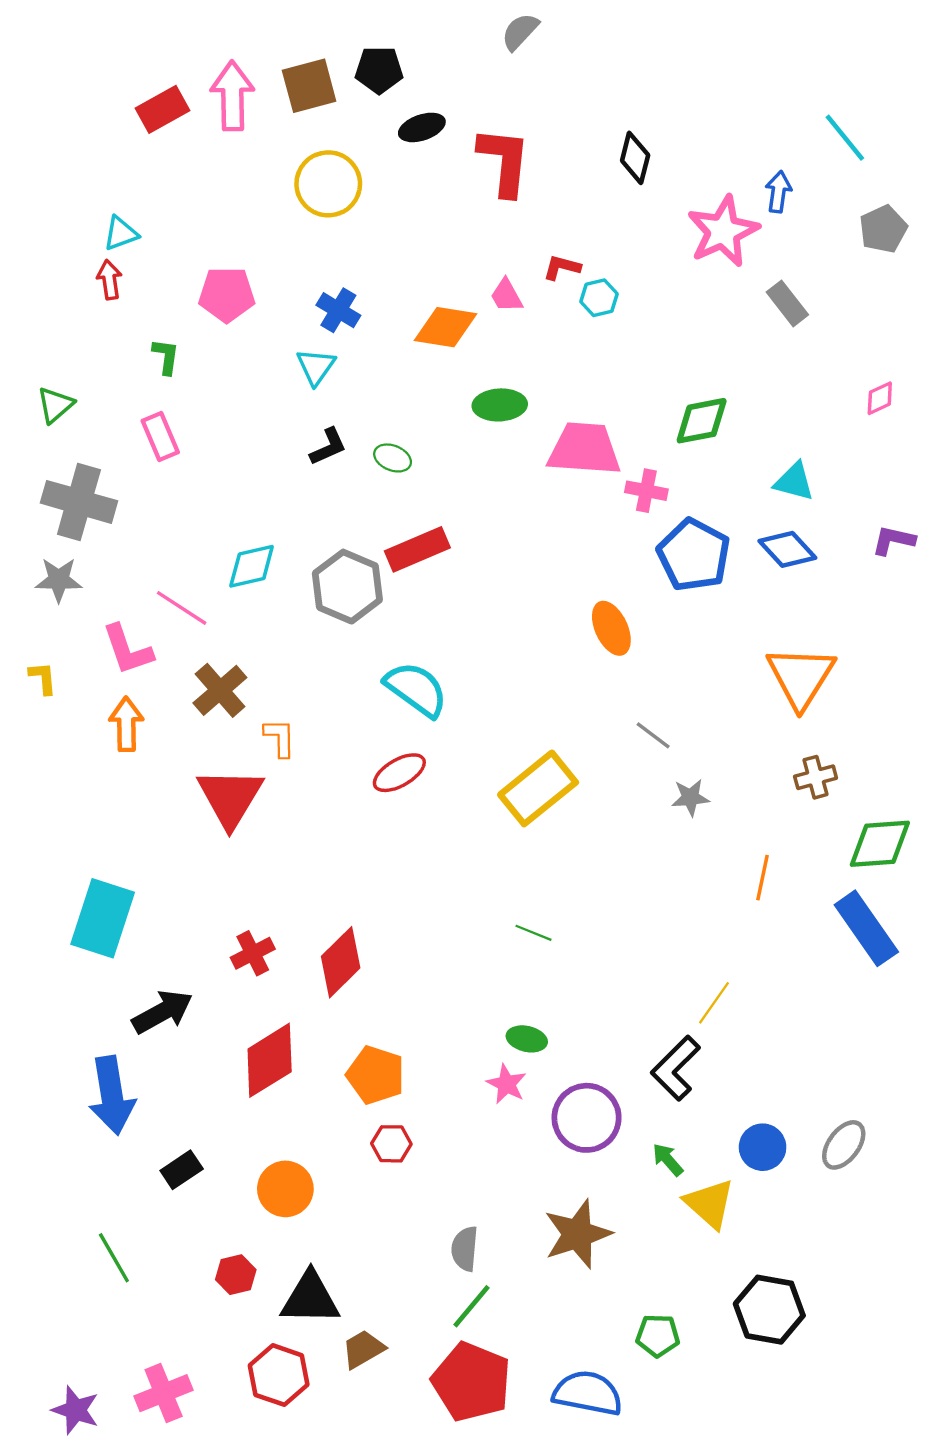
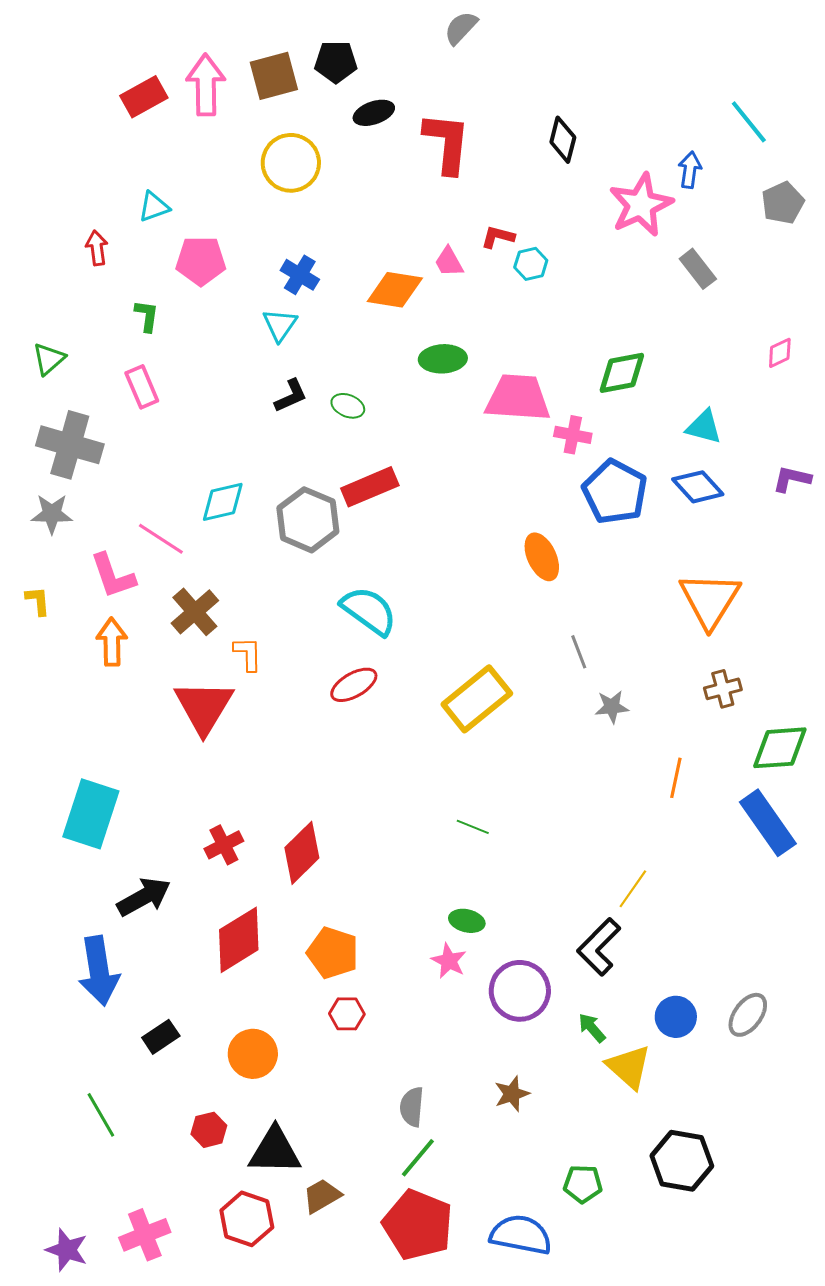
cyan triangle: (121, 234) -> (154, 207), moved
gray line: (653, 735) -> (579, 652), turned 32
brown star: (578, 1234) -> (512, 1094), size x0.6

